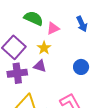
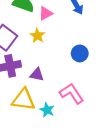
purple triangle: (40, 66) -> (37, 75), moved

